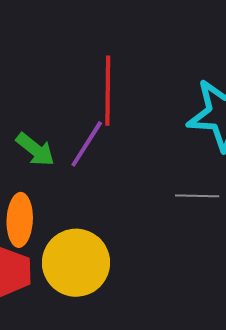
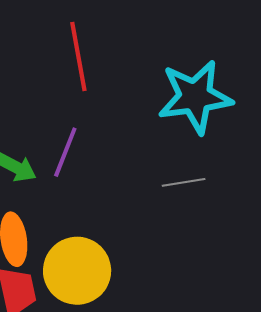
red line: (108, 91) -> (78, 56), moved

